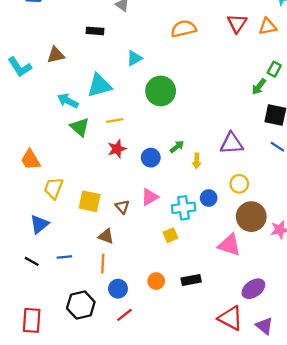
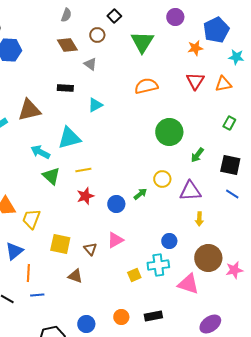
brown triangle: (56, 55) -> (29, 110), size x1.4
cyan triangle: (134, 58) -> (95, 105), moved
green arrow: (259, 87) -> (197, 155), moved
green circle: (161, 91) -> (169, 132), moved
yellow arrow: (197, 161) -> (199, 219), moved
yellow circle: (239, 184) -> (162, 179), moved
yellow trapezoid: (54, 188) -> (31, 219), moved
cyan cross: (184, 208) -> (158, 265), moved
blue triangle: (39, 224) -> (14, 251), moved
orange line: (103, 264) -> (28, 273), moved

